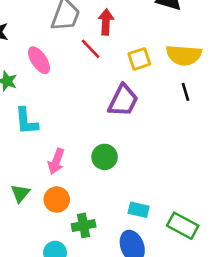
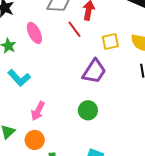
cyan L-shape: (26, 121) -> (19, 78), turned -45
green circle: (105, 157) -> (88, 110), moved

